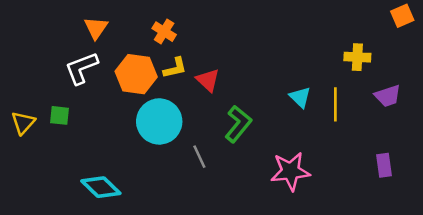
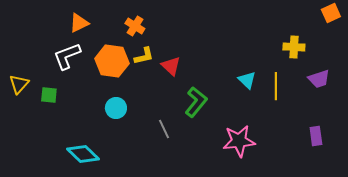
orange triangle: (96, 28) -> (79, 23), turned 30
cyan circle: (159, 121) -> (116, 108), moved, size x0.6
yellow triangle: (23, 123) -> (19, 84), moved

